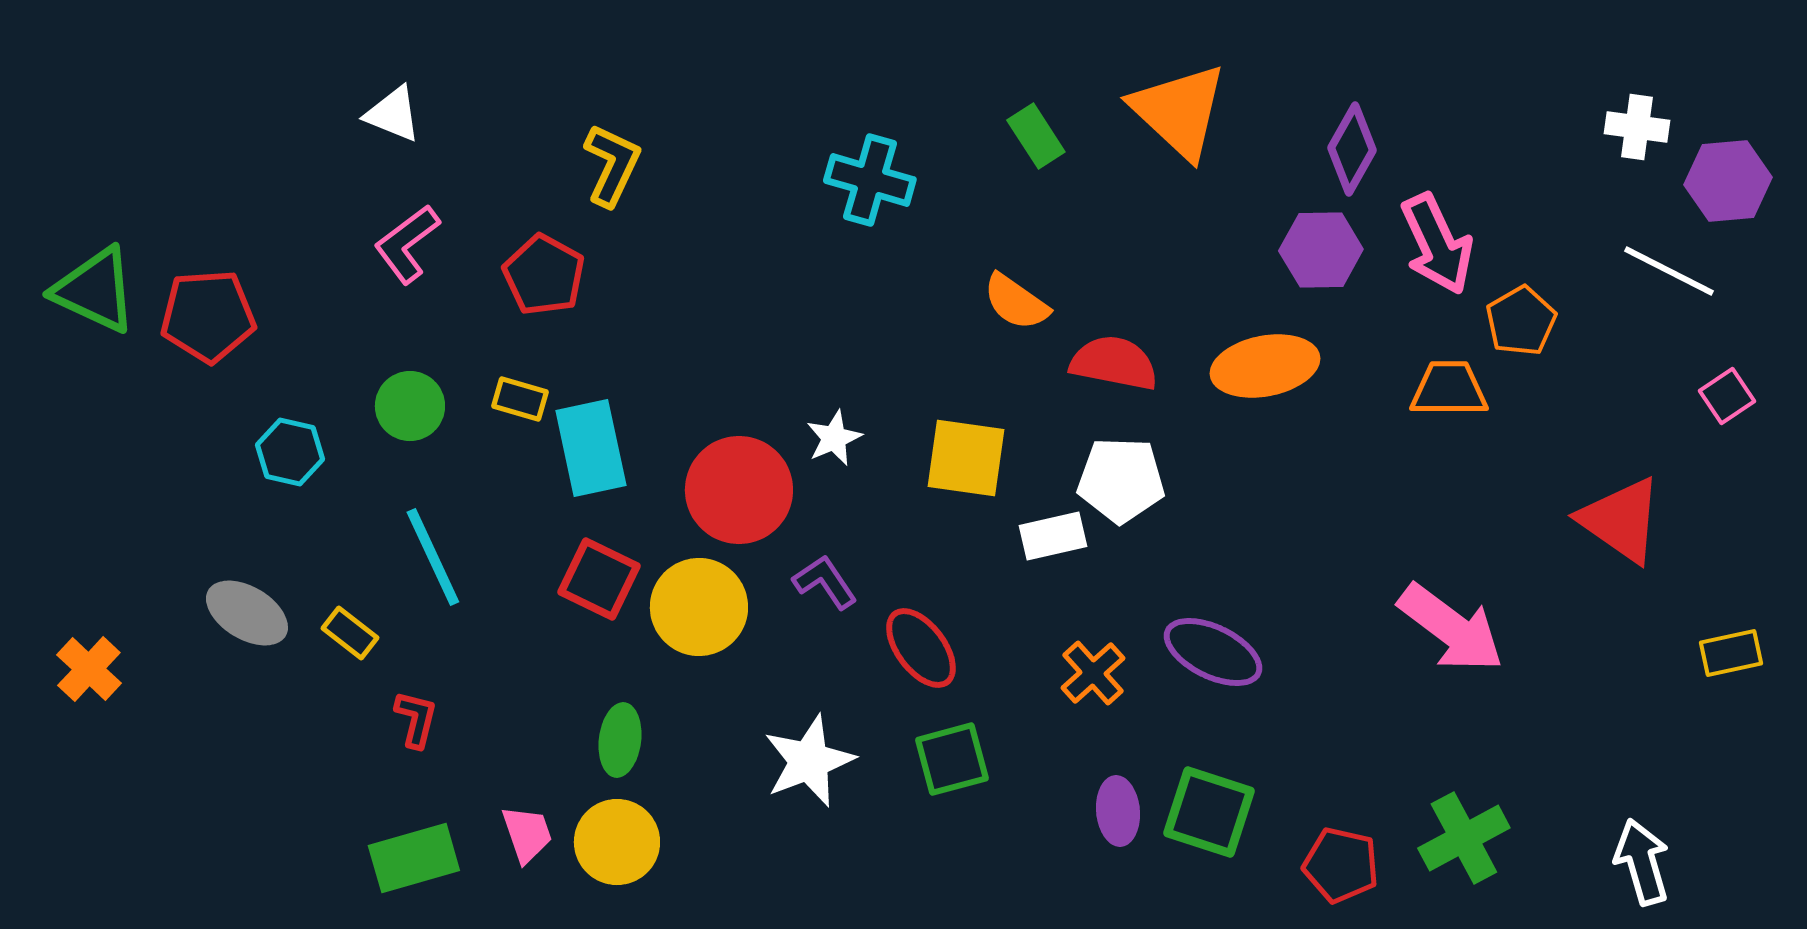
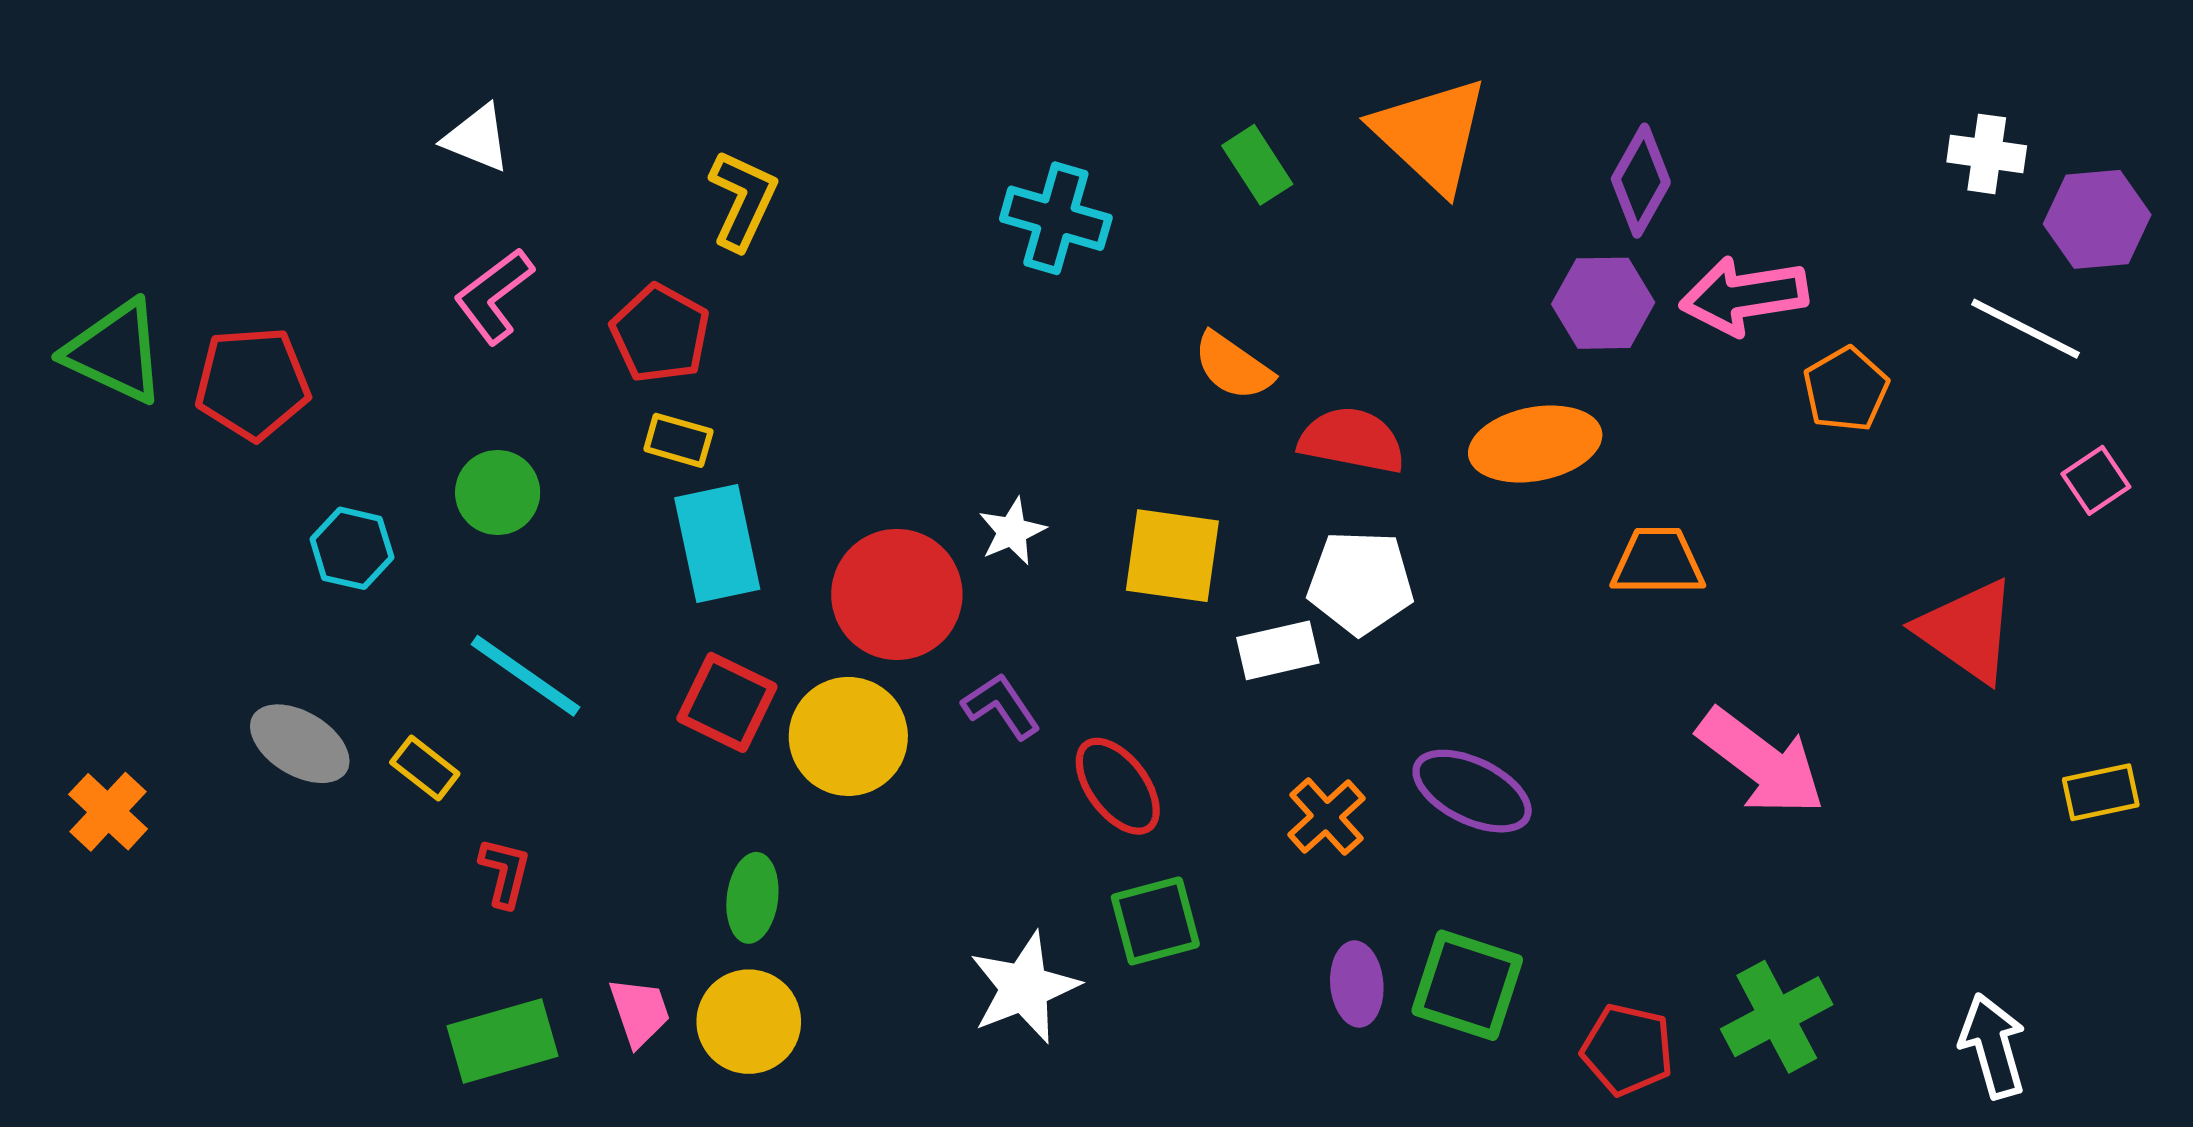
pink arrow: (1437, 244) -> (1744, 296), turned 106
orange trapezoid: (1449, 389) -> (1658, 562), moved
yellow rectangle: (520, 399) -> (678, 440), moved
cyan line: (433, 557) -> (525, 676), turned -30
white star: (809, 761) -> (1024, 988), moved

